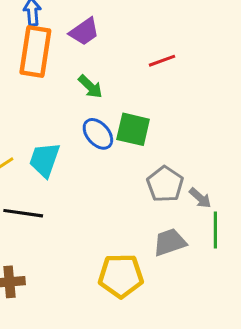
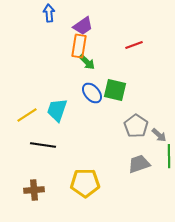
orange rectangle: (35, 51) -> (79, 46), moved, size x0.7
yellow pentagon: (121, 276) -> (85, 183), moved

